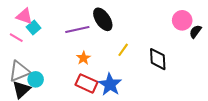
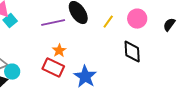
pink circle: (182, 20) -> (137, 19), moved
yellow line: (123, 50) -> (108, 22), moved
red rectangle: (86, 83) -> (53, 68), moved

